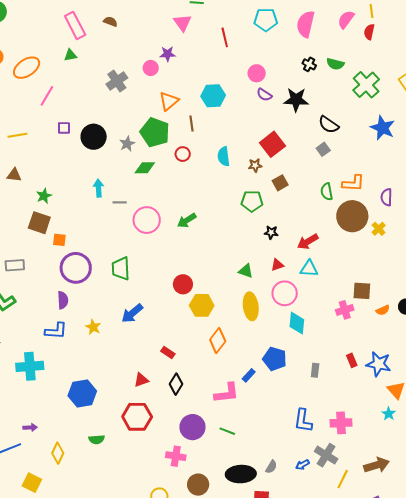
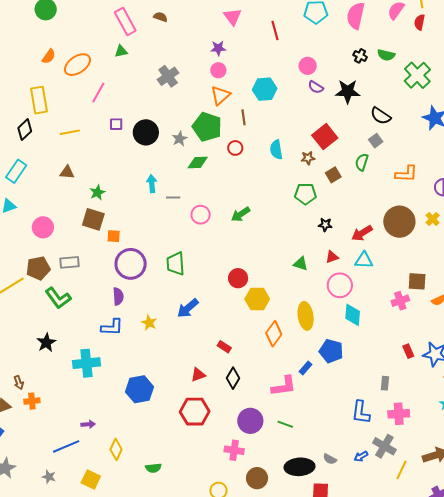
pink circle: (151, 68) -> (218, 70), moved
green semicircle: (327, 192) -> (362, 162), moved, turned 30
brown circle: (352, 216) -> (399, 222), moved
pink circle: (147, 220) -> (201, 215), size x0.7
yellow ellipse: (251, 306) -> (306, 316), moved
gray rectangle: (315, 370) -> (385, 383), moved
green semicircle: (97, 439) -> (153, 468), moved
gray semicircle: (271, 467) -> (330, 459), turned 88

